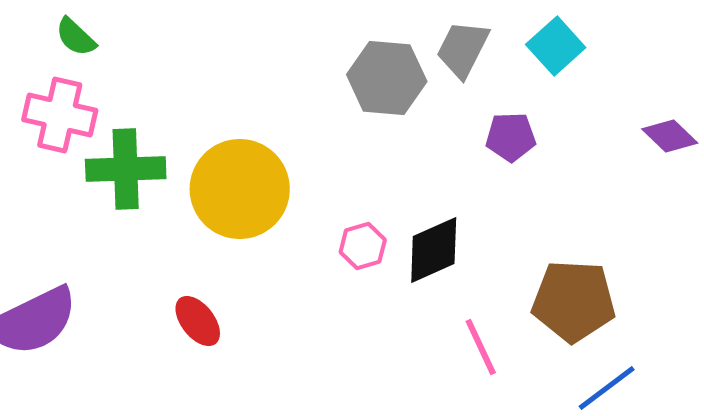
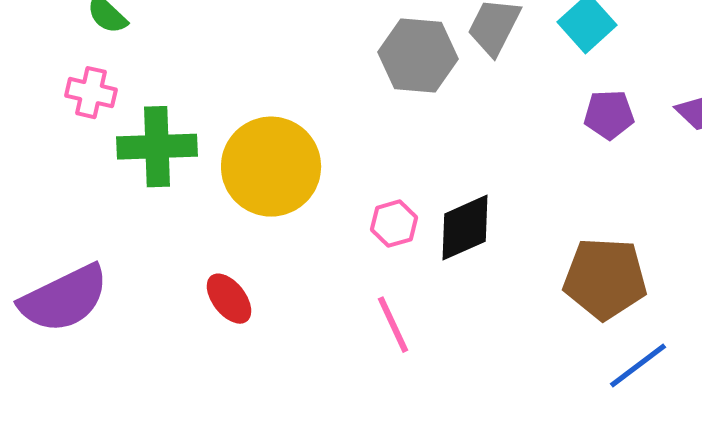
pink cross: (60, 115) -> (91, 93), size x0.7
purple pentagon: (511, 137) -> (609, 115), moved
pink line: (481, 347) -> (393, 325), moved

